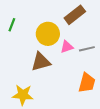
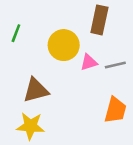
brown rectangle: (75, 15) -> (99, 20), turned -40
brown triangle: (41, 62) -> (36, 90), moved

